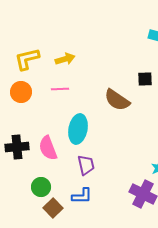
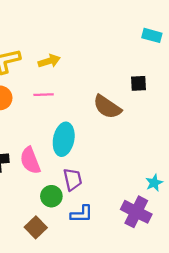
green circle: (41, 187) -> (51, 196), moved
blue L-shape: (82, 196) -> (82, 214), moved

